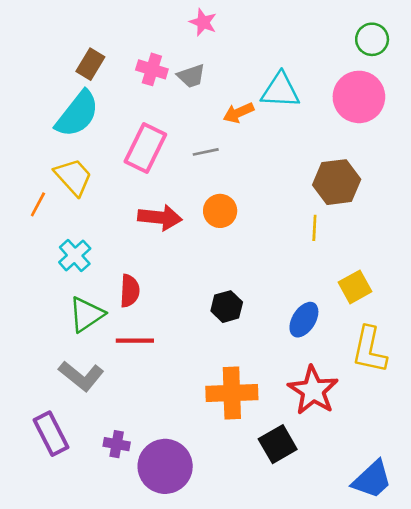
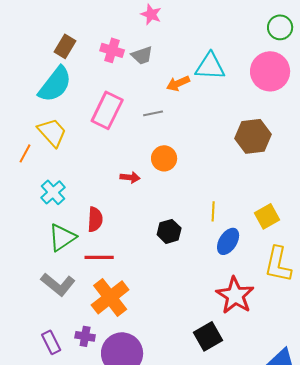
red arrow: (160, 217) -> (130, 177), moved, size x0.6
yellow line: (314, 228) -> (213, 211), moved
orange cross: (232, 393) -> (110, 297), moved, turned -36
purple rectangle: (51, 434) -> (51, 342), moved, size x0.7

